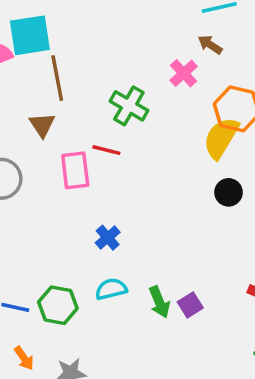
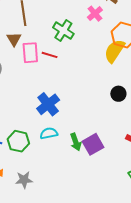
pink rectangle: (75, 170) -> (30, 53), moved
black circle: (229, 192) -> (118, 94), moved
blue cross: (108, 238) -> (48, 104), size x1.6
purple square: (190, 305) -> (93, 144), size x1.5

